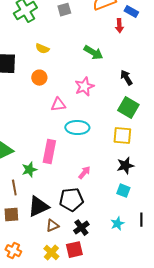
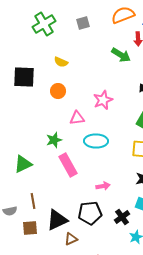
green arrow: (93, 53) -> (121, 55), moved
pink rectangle: (49, 152) -> (68, 165), turned -40
green star: (29, 170) -> (54, 140), moved
pink arrow: (84, 173) -> (103, 186), turned 40
black cross: (81, 228) -> (122, 217), moved

